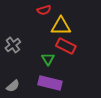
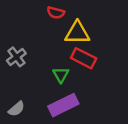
red semicircle: (44, 10) -> (56, 13), turned 32
purple rectangle: (50, 83) -> (63, 105), turned -40

